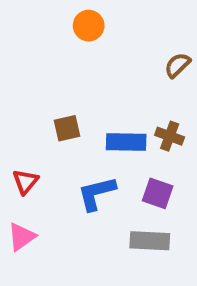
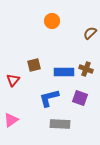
orange circle: (89, 26) -> (52, 21), moved
red triangle: (25, 181) -> (13, 80), moved
gray rectangle: (150, 241) -> (60, 124), moved

